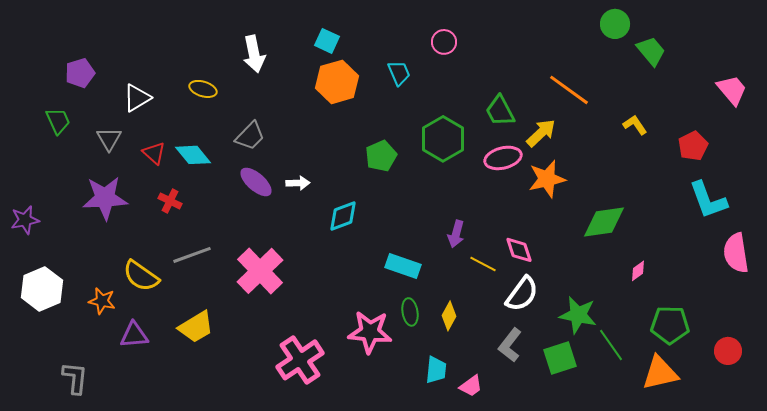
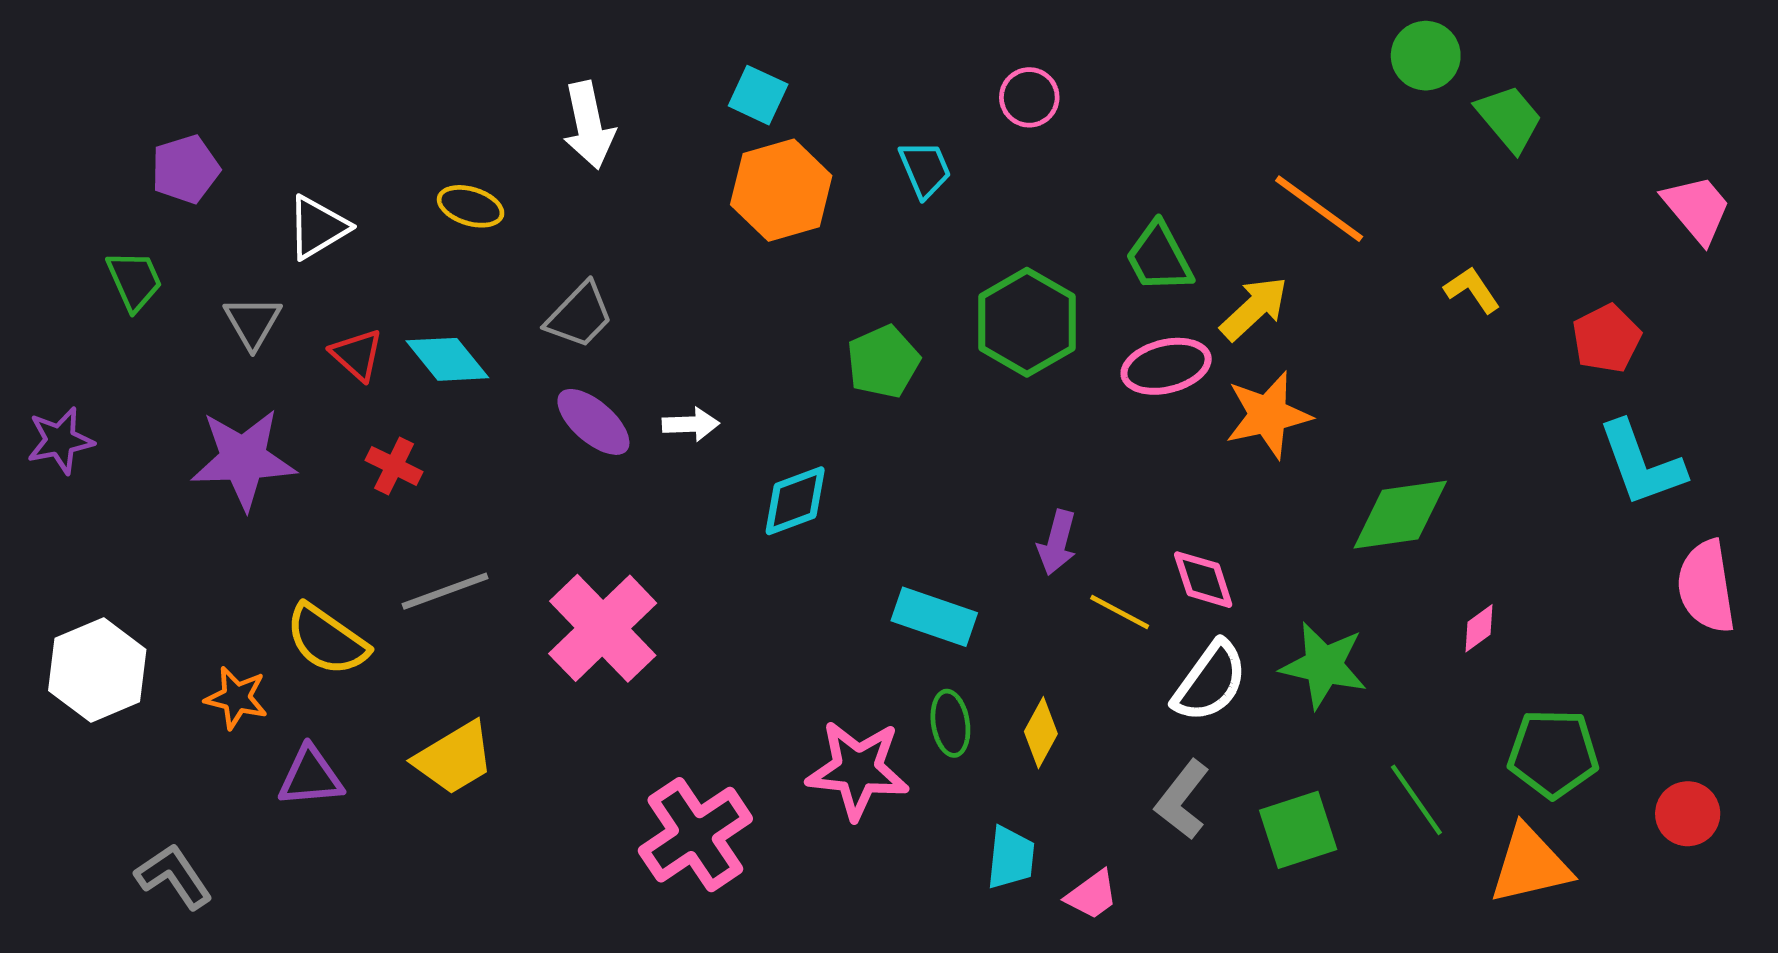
purple star: (25, 220) -> (60, 440), moved
green star: (578, 315) -> (1324, 665), moved
gray L-shape: (75, 378) -> (174, 876), turned -40

